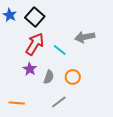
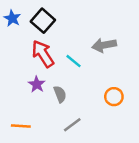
red arrow: (35, 44) -> (43, 54), turned -65
gray semicircle: (49, 77) -> (60, 94), turned -40
orange circle: (73, 77) -> (114, 97), moved

